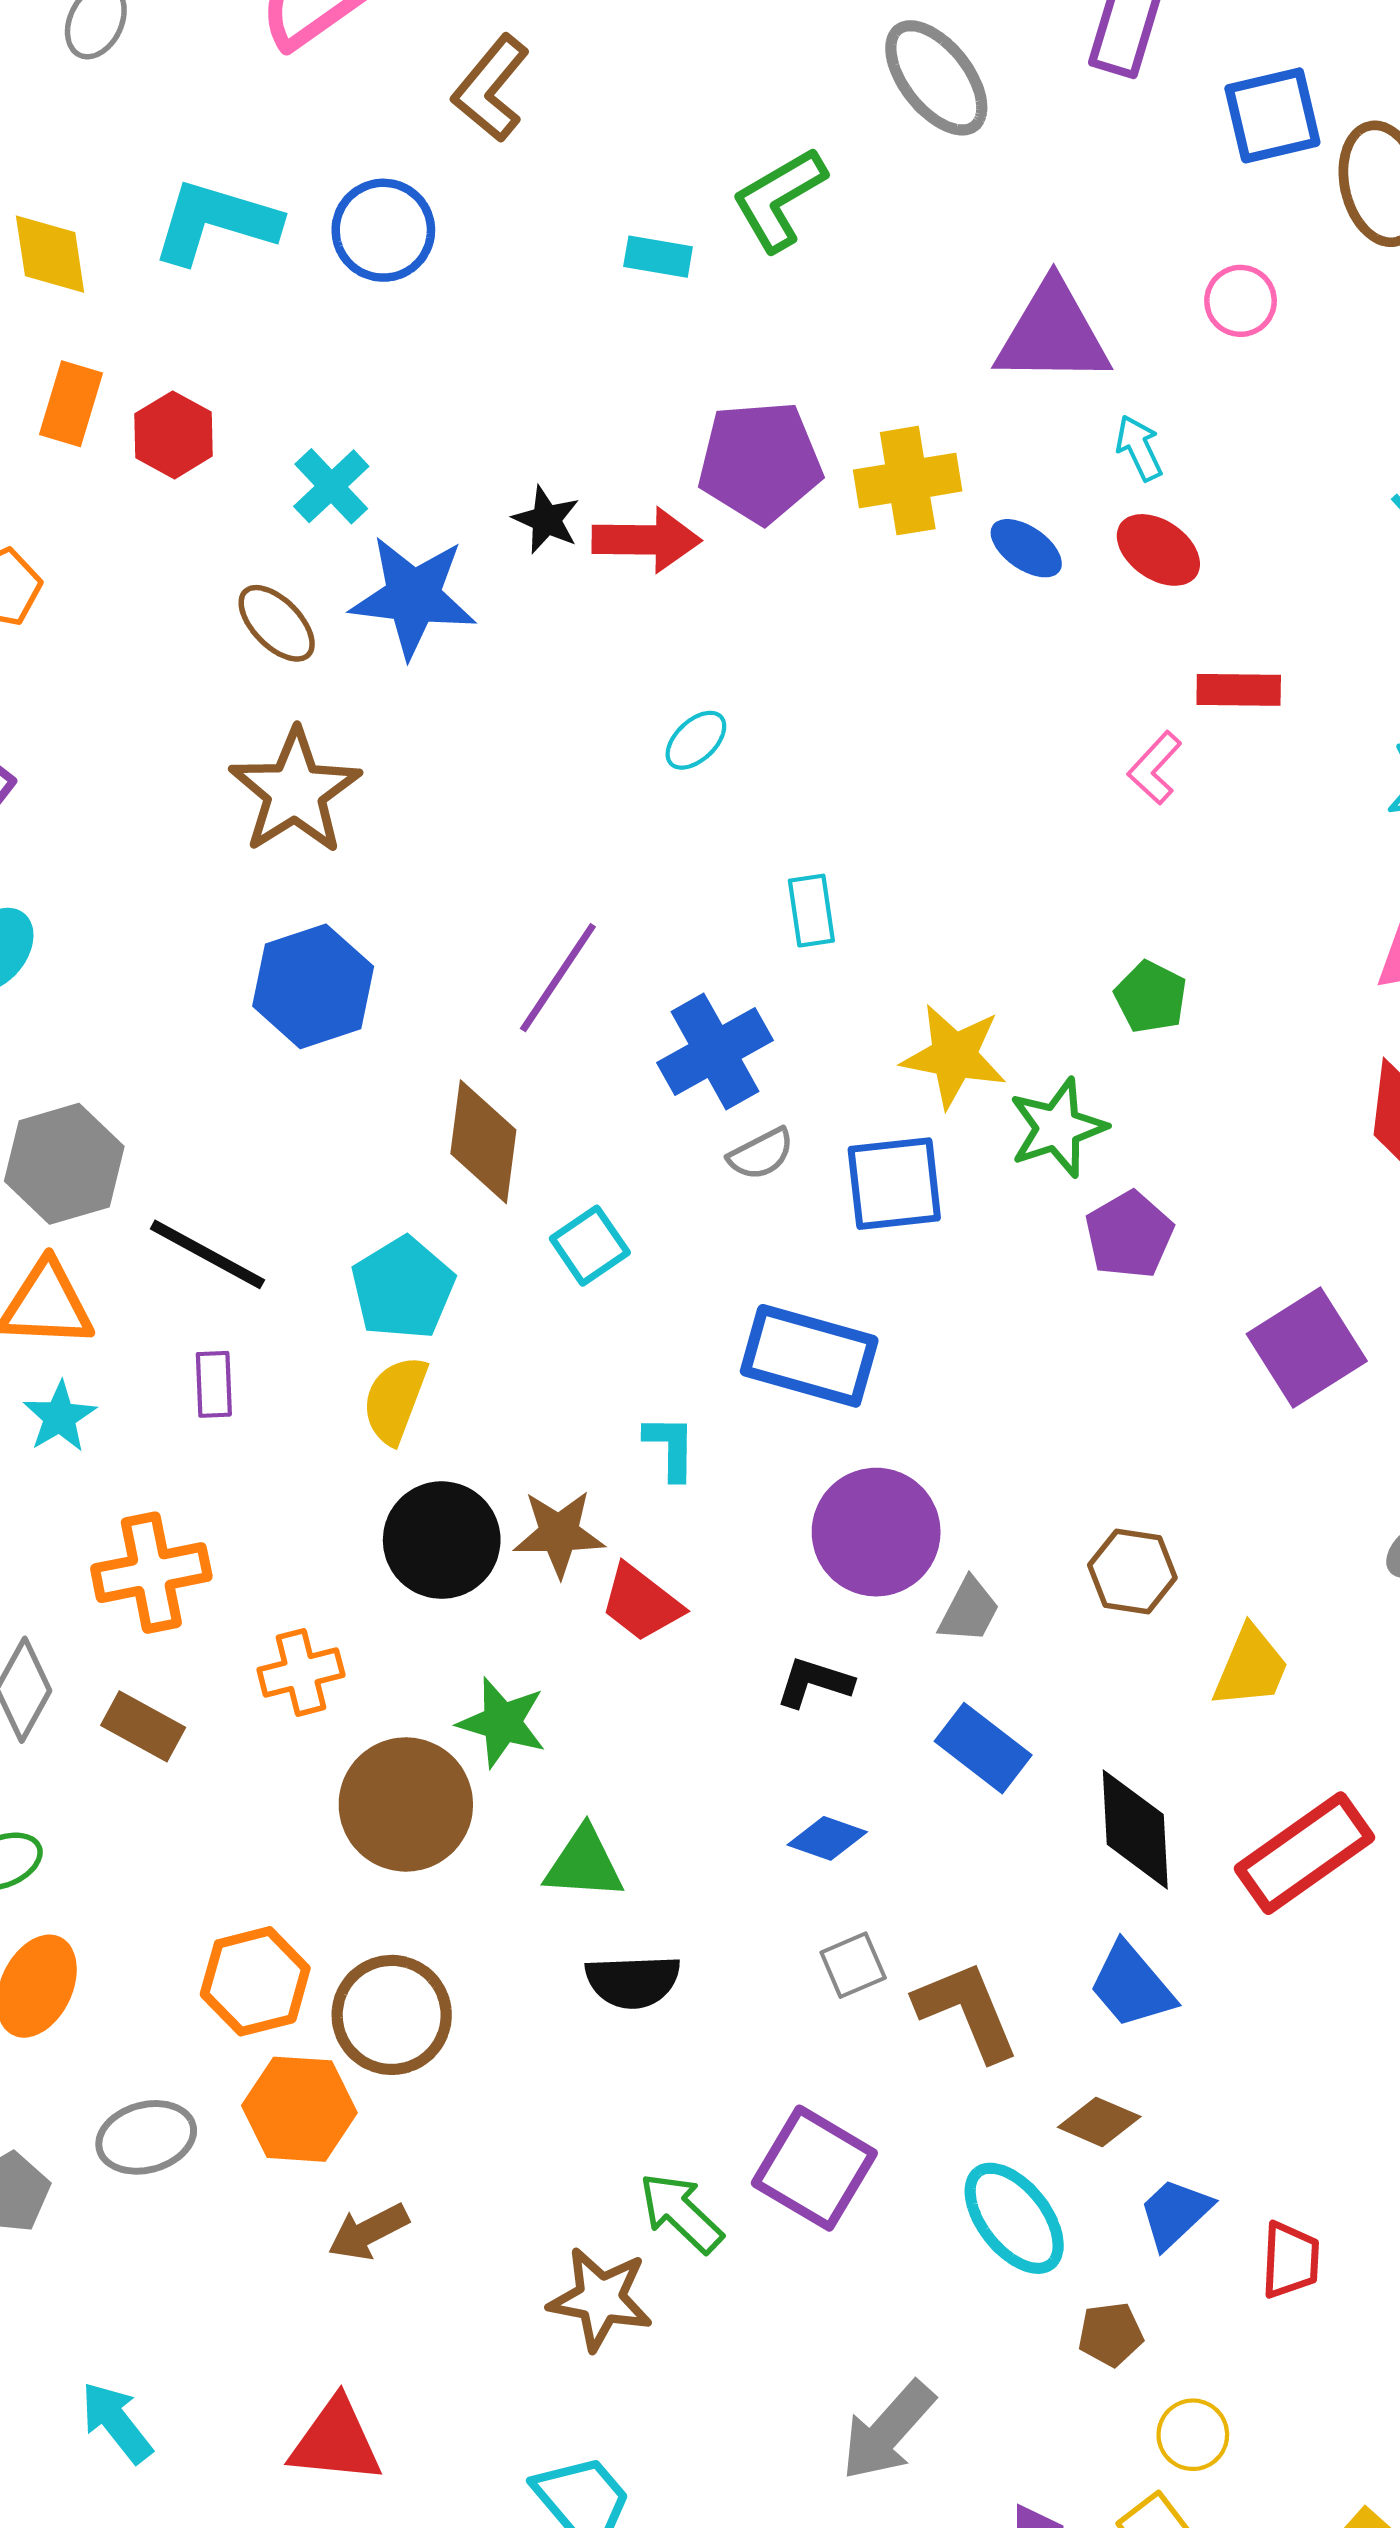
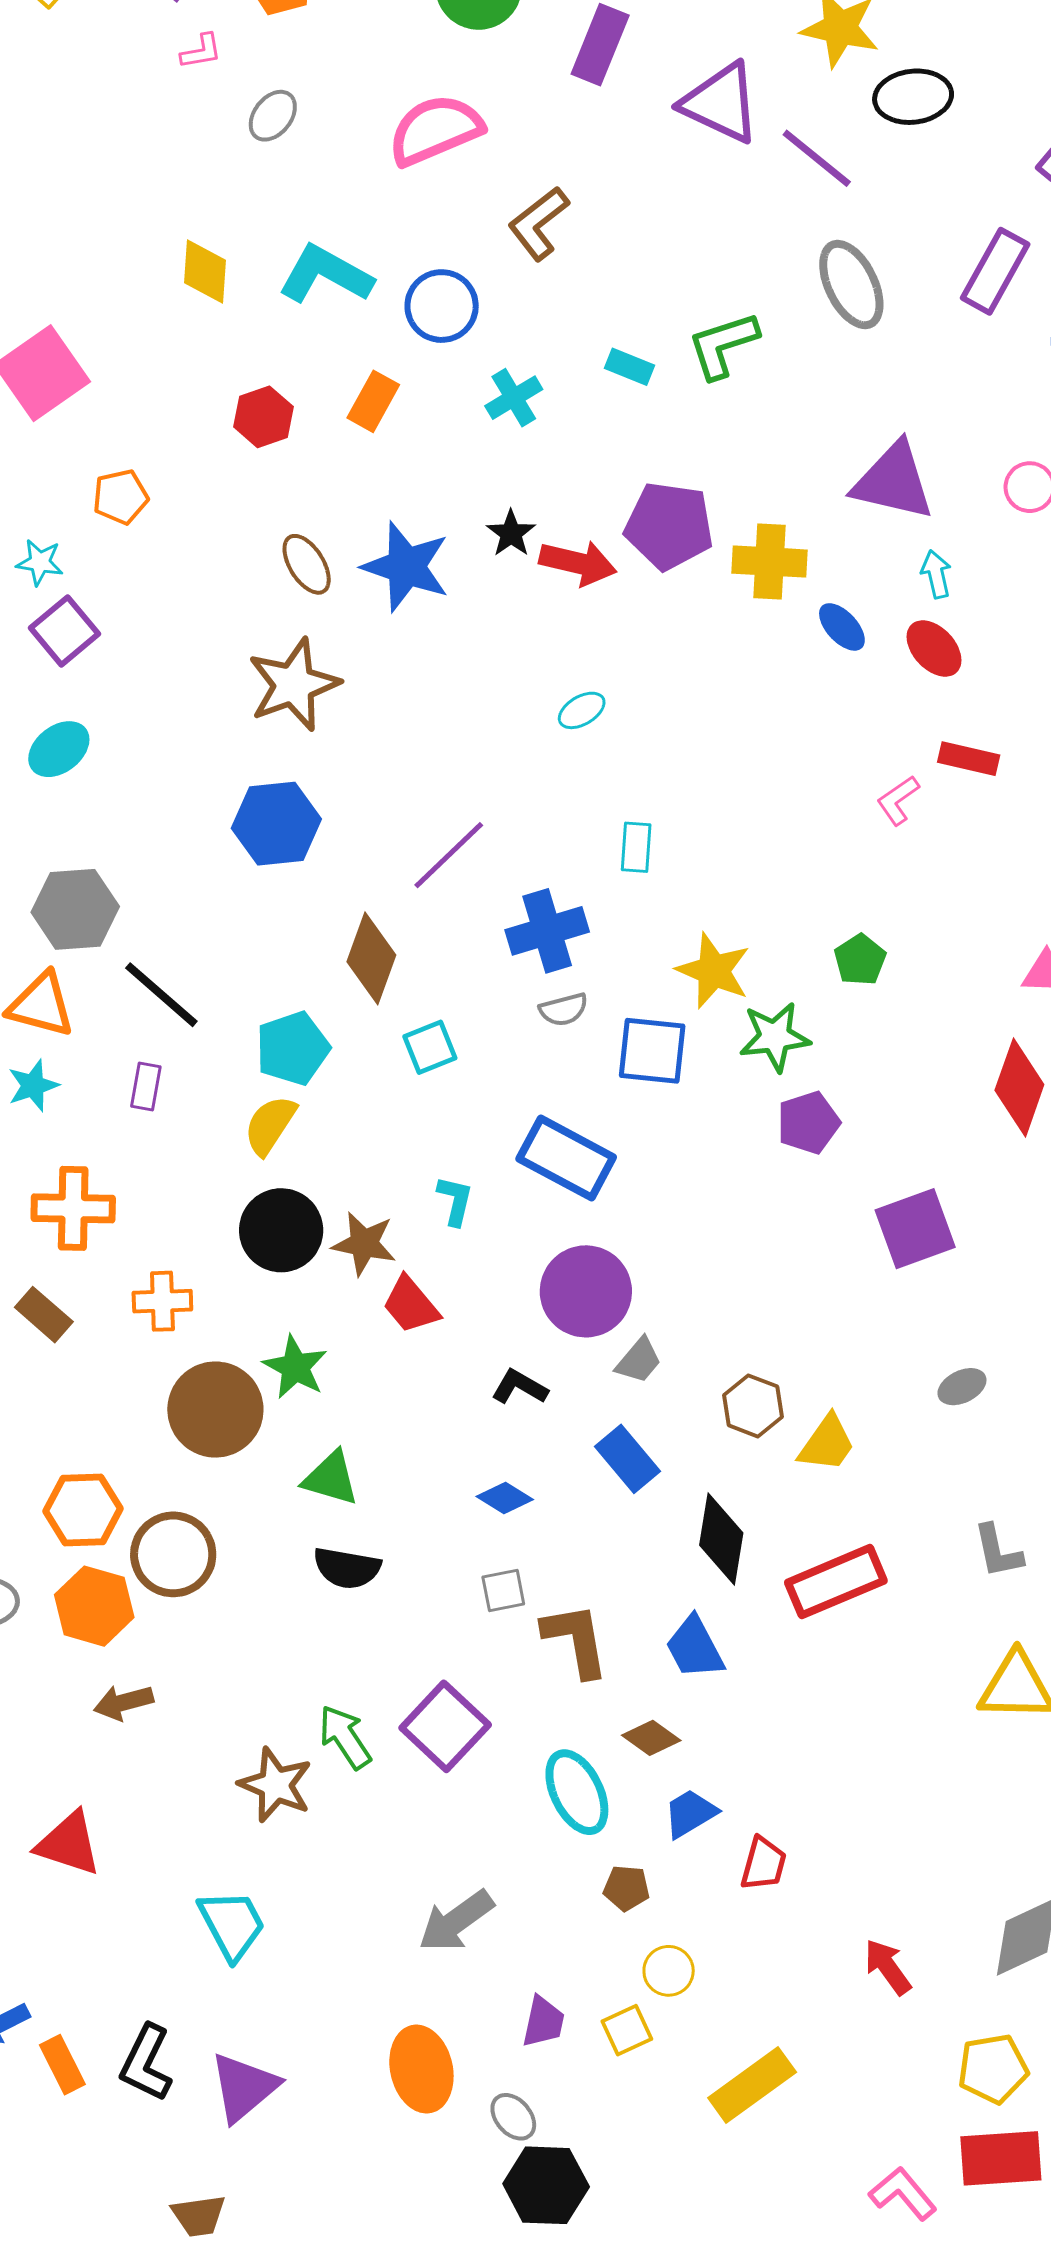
orange rectangle: (71, 404) -> (373, 401), moved
cyan cross: (331, 486) -> (514, 398), moved
brown hexagon: (1132, 1571) -> (753, 1406), moved

